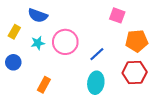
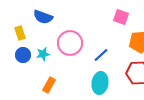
yellow rectangle: (14, 32) -> (20, 33), turned -48
cyan star: (38, 43) -> (43, 54), moved
blue circle: (13, 62) -> (23, 55), moved

